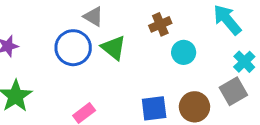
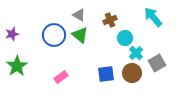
gray triangle: (93, 17) -> (79, 15), moved
cyan cross: (244, 62) -> (136, 53), moved

